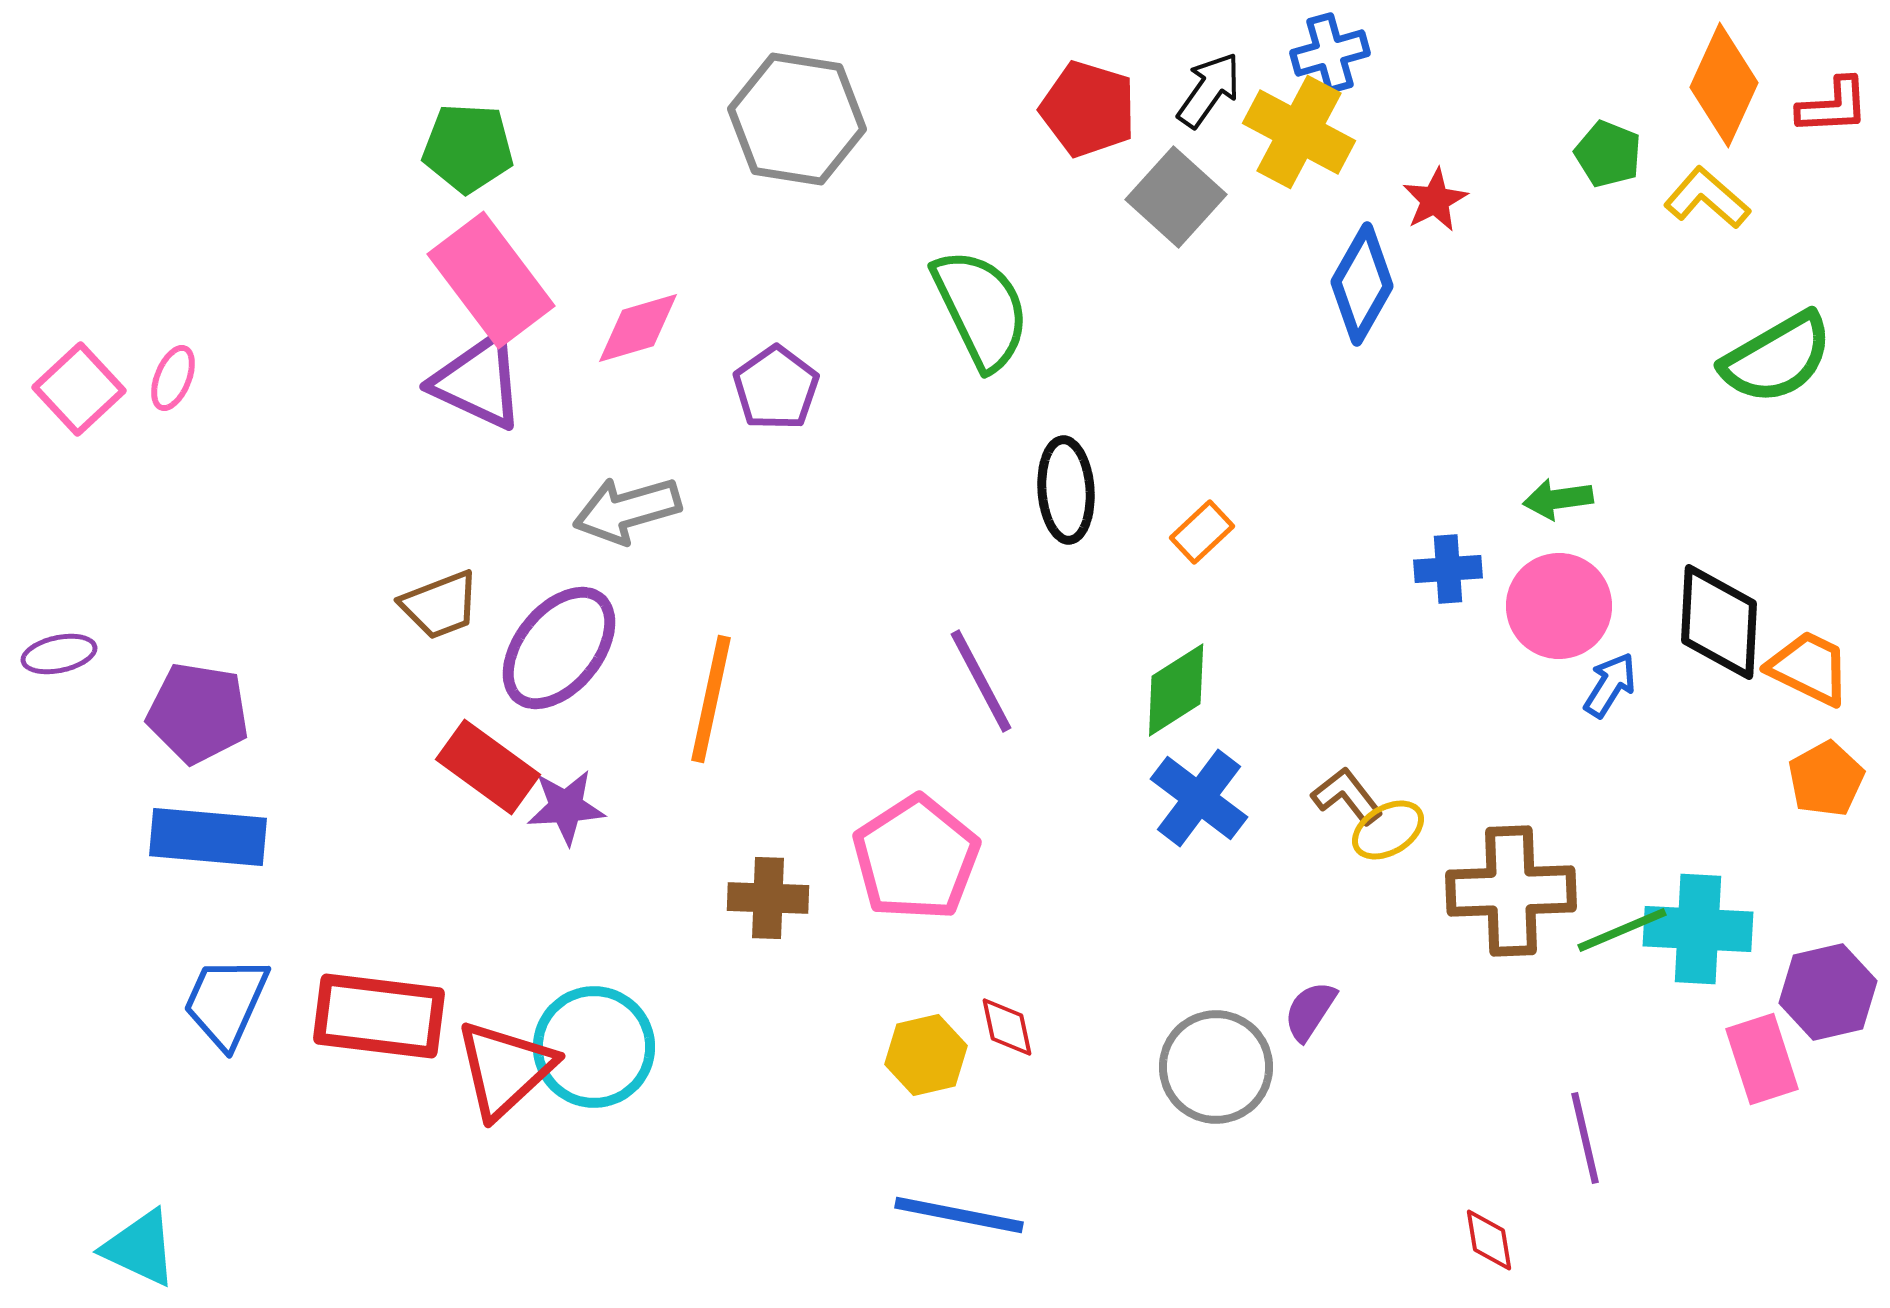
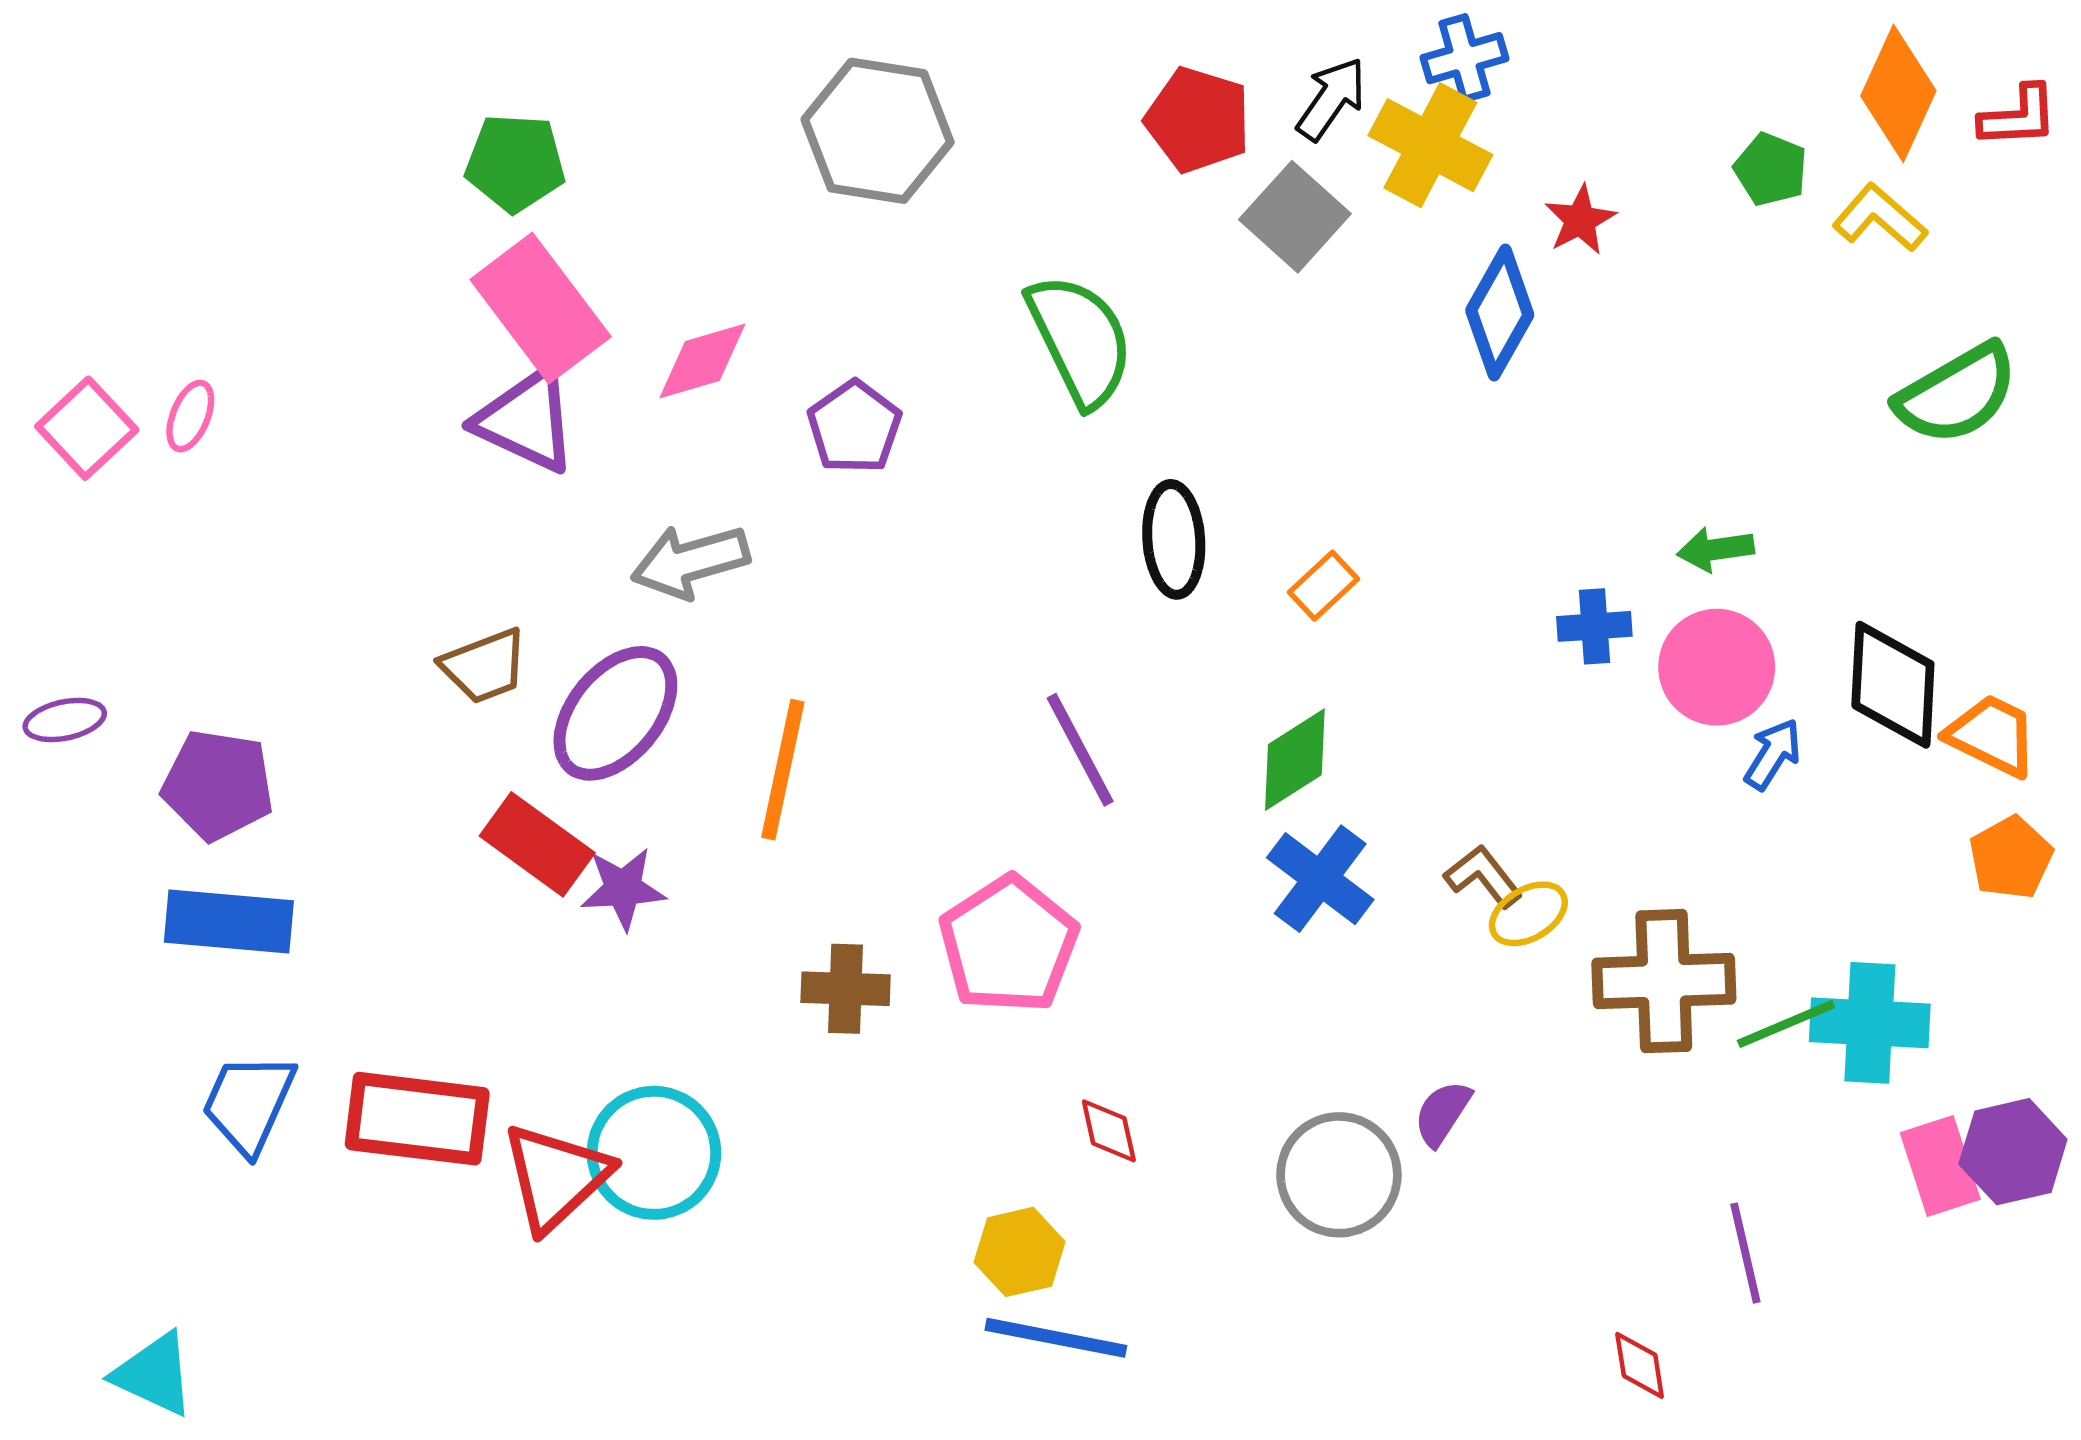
purple hexagon: (1828, 992) -> (2013, 1152), moved
yellow hexagon: (926, 1055) -> (1020, 1252), moved

